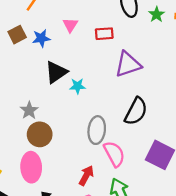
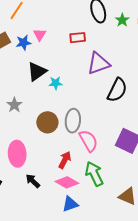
pink triangle: (70, 25) -> (40, 35), moved
black semicircle: (136, 111) -> (117, 90), moved
brown circle: (40, 134) -> (47, 122), moved

